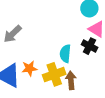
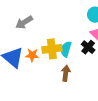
yellow cross: (54, 74) -> (52, 49), moved

